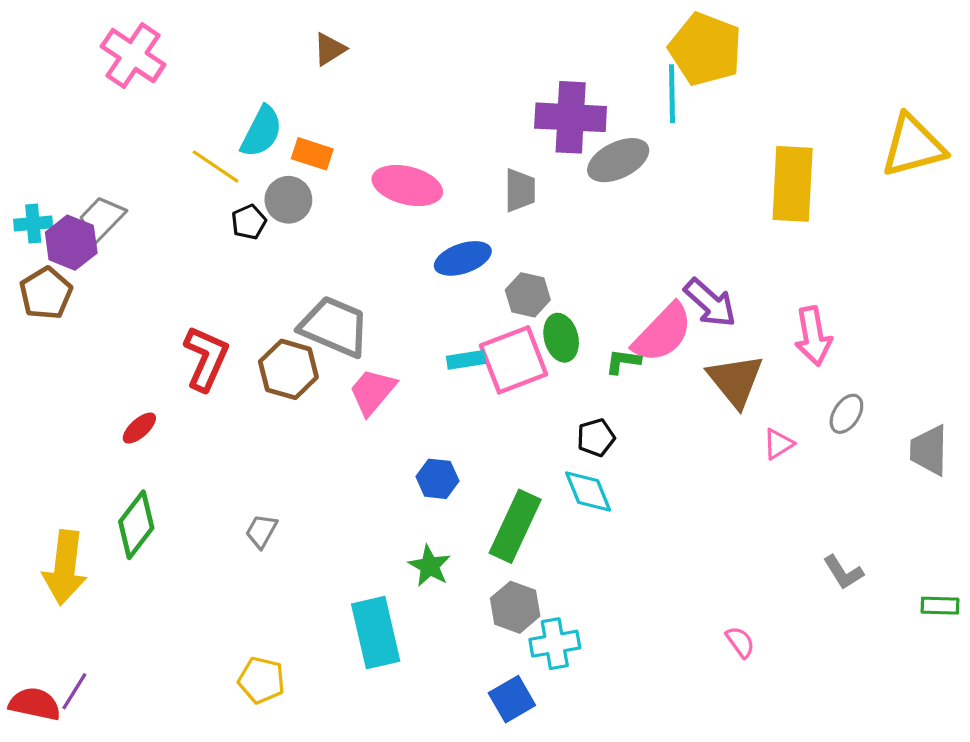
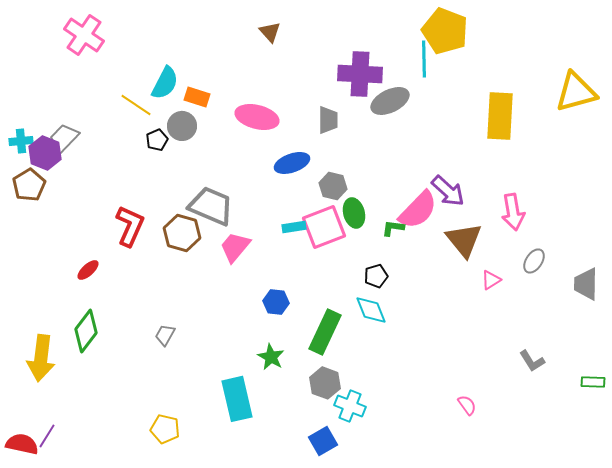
brown triangle: (330, 49) -> (270, 32), moved, turned -40
cyan cross: (555, 644) -> (350, 406), turned 32

